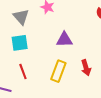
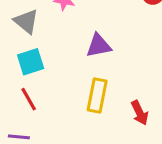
red arrow: (86, 68) -> (140, 113), moved
red line: (23, 72) -> (29, 99), moved

